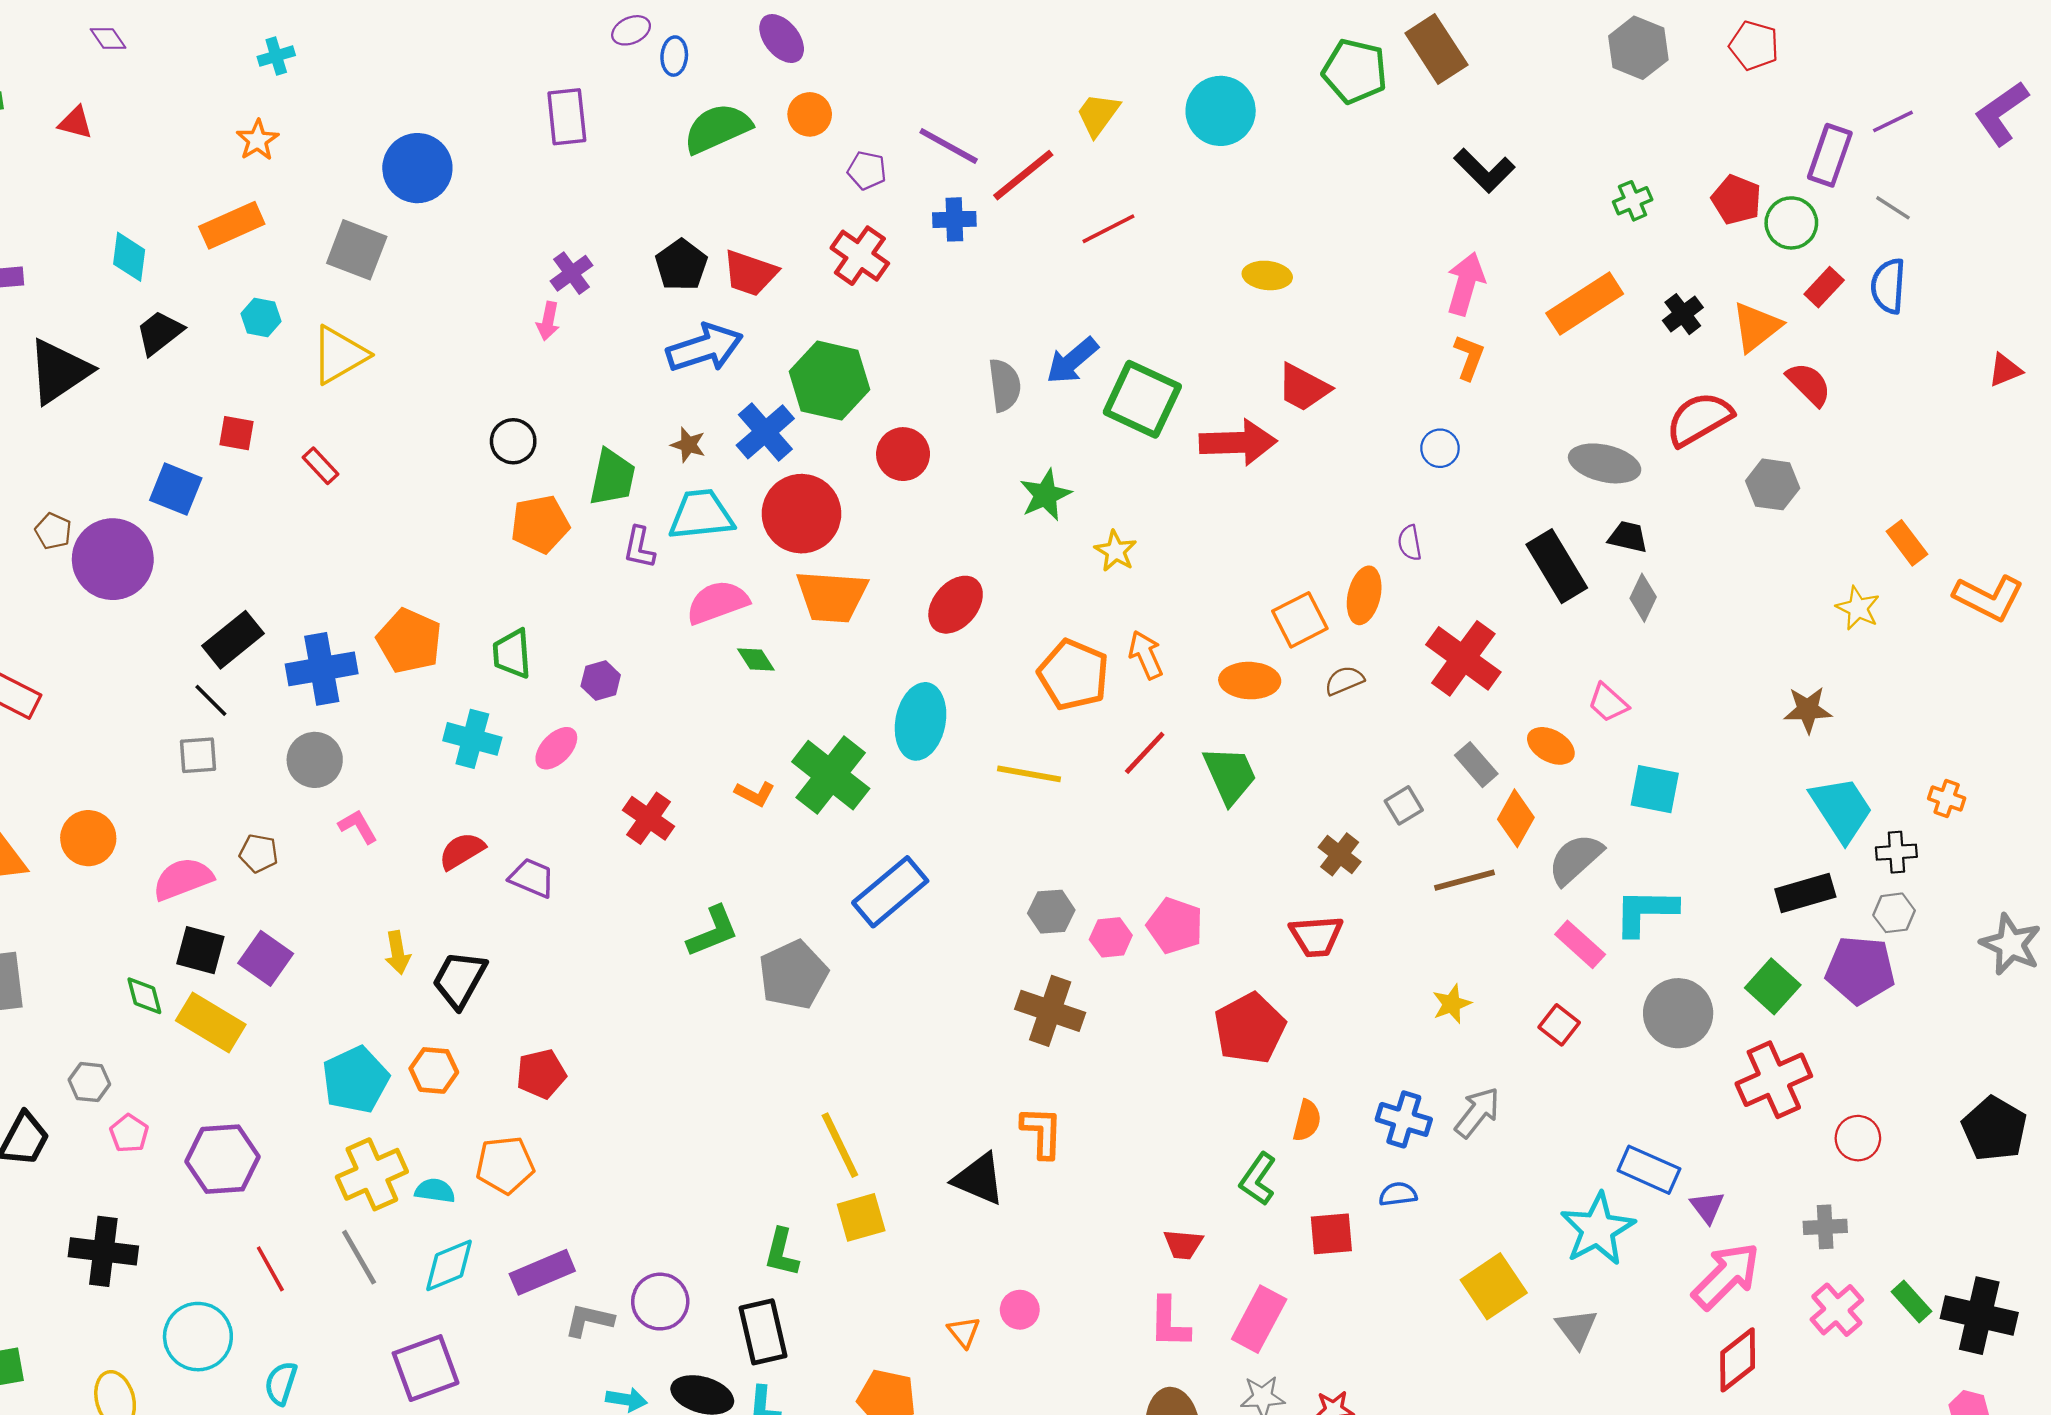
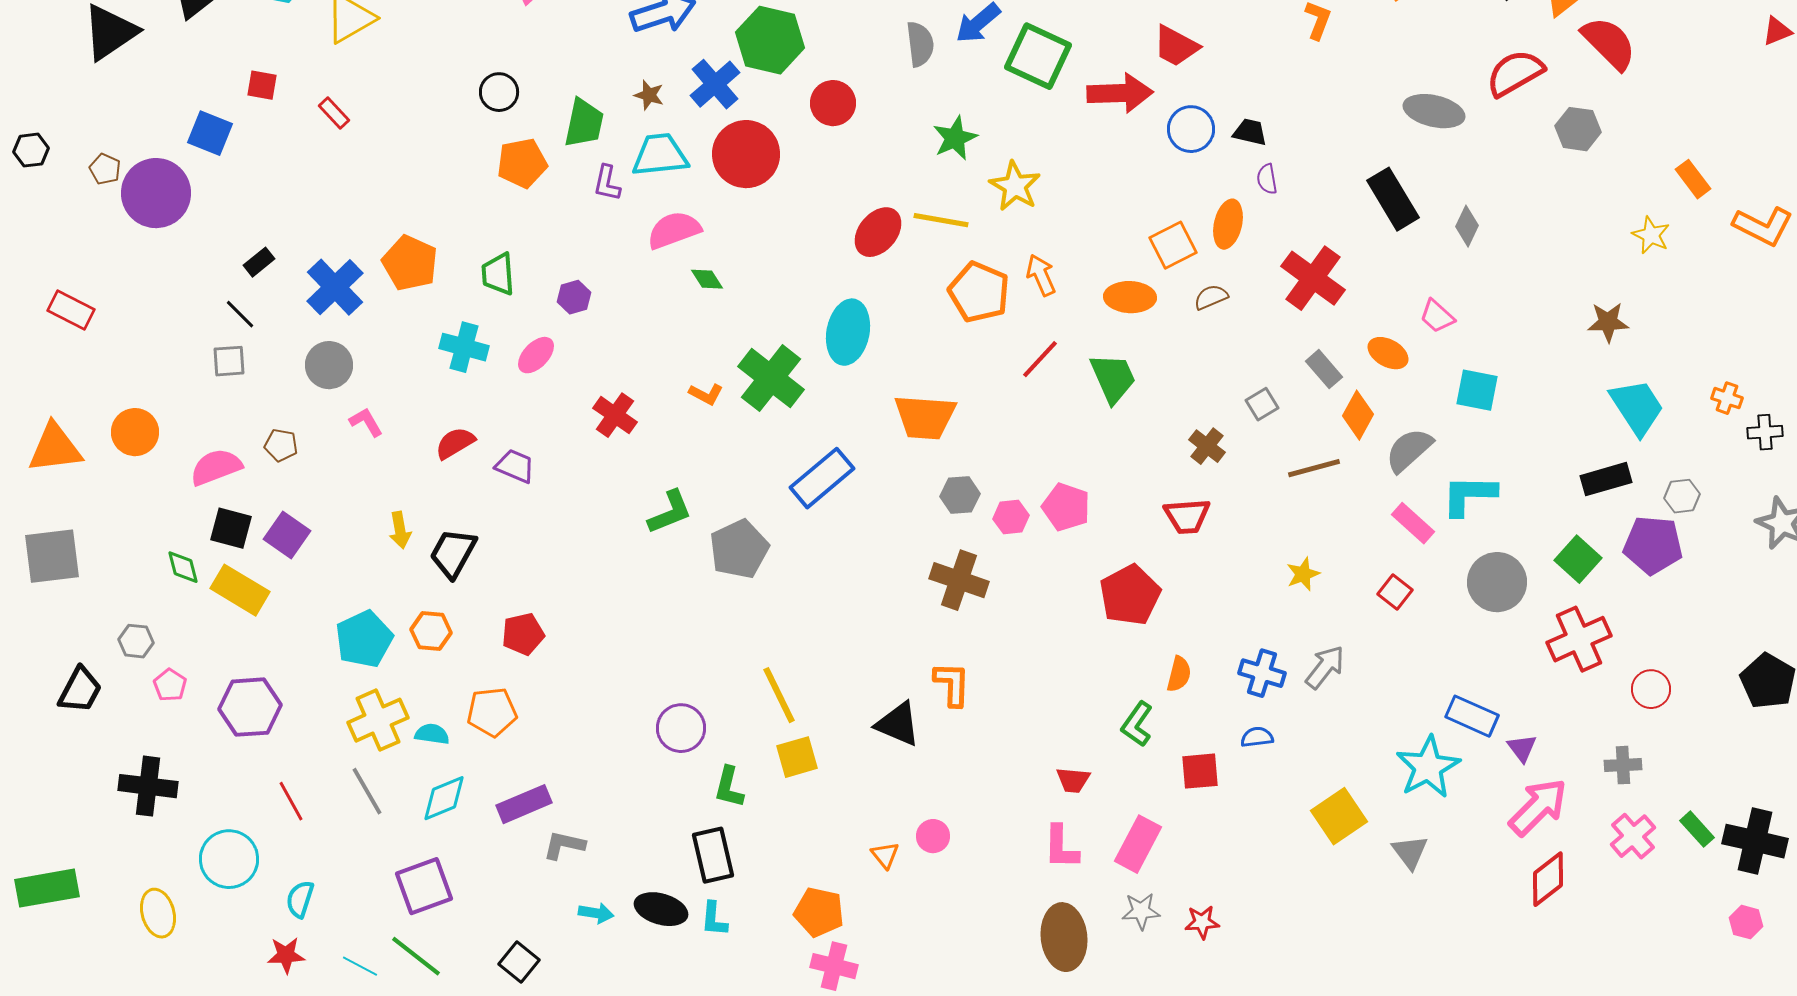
red semicircle: (1809, 384) -> (1609, 43), size x1.4
blue circle: (1440, 448) -> (1191, 129), moved, size x1.4
black trapezoid: (1628, 537) -> (1250, 132), moved
yellow star: (1115, 551) -> (1015, 186), size x1.4
orange trapezoid: (832, 596) -> (925, 417), moved
black rectangle: (233, 640) -> (259, 262), size x0.6
blue cross: (322, 669) -> (335, 287), turned -34
yellow line: (1029, 774) -> (941, 220), moved
black cross: (1896, 852) -> (1765, 432), moved
purple circle: (660, 1302) -> (681, 728), moved

